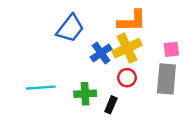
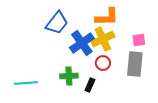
blue cross: (101, 53) -> (82, 43), size x1.4
cyan line: (41, 88) -> (26, 83), moved

